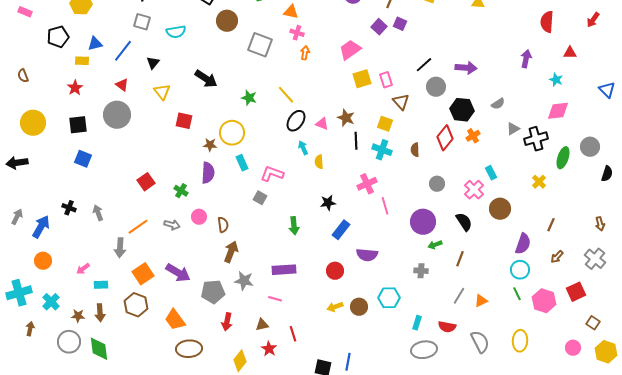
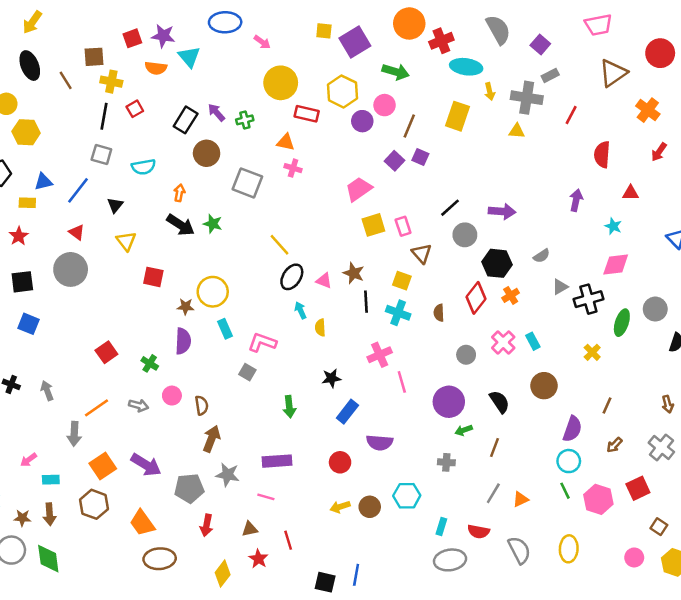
orange arrow: (305, 53) -> (179, 193), moved
green star: (249, 98) -> (213, 224), moved
pink cross: (474, 190) -> (503, 342), moved

